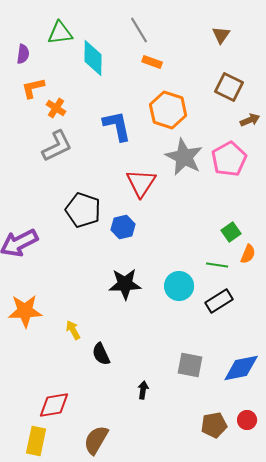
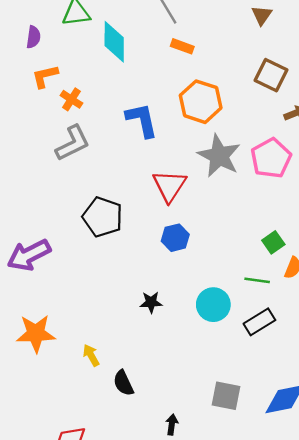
blue hexagon: (123, 227) -> (175, 238), moved
black star: (125, 284) -> (151, 302), size x0.6

